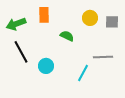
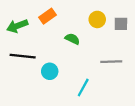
orange rectangle: (44, 15) -> (48, 16), turned 56
black line: (21, 52) -> (23, 56), turned -55
cyan line: (83, 73) -> (83, 88), moved

